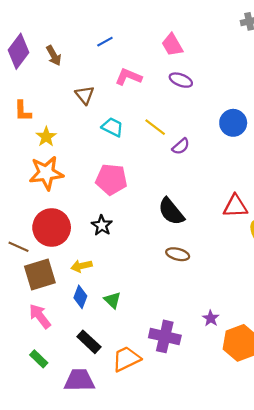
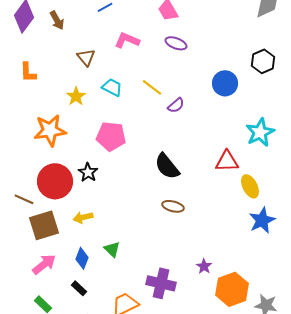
yellow star: (46, 137) -> (76, 96), moved
black star: (102, 225) -> (88, 172), moved
blue diamond: (80, 297) -> (82, 258), moved
pink arrow: (40, 316) -> (44, 264), turned 90
black rectangle: (89, 342) -> (79, 288), moved, size x0.7

